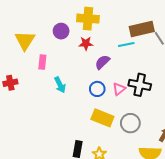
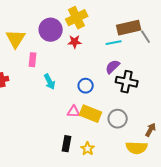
yellow cross: (88, 19) -> (77, 18), turned -30
purple circle: (61, 31) -> (51, 30), size x1.5
purple semicircle: (102, 62) -> (113, 67), moved
pink triangle: (119, 89) -> (74, 112), moved, turned 40

